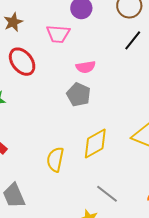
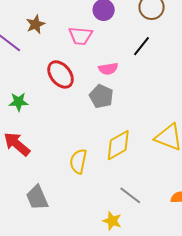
black line: (133, 40) -> (142, 46), moved
red ellipse: (22, 62) -> (61, 74), moved

